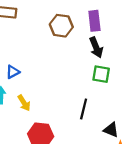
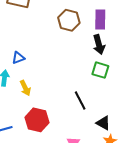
black line: (84, 109) -> (80, 101), turned -48

